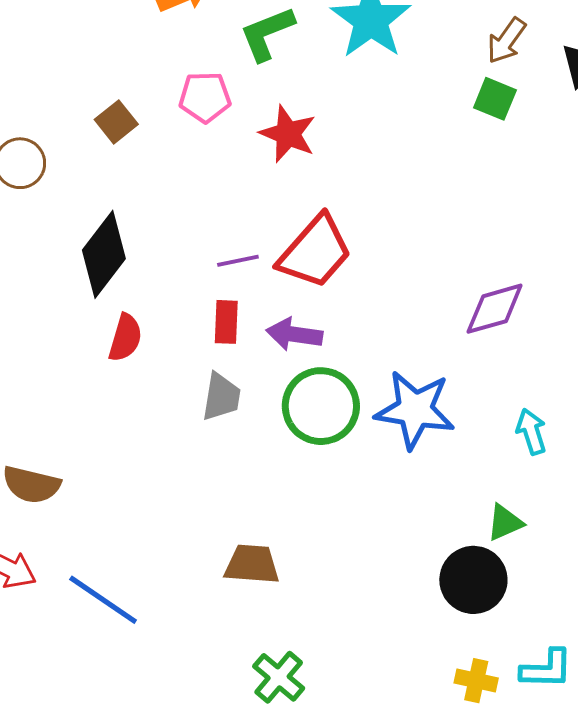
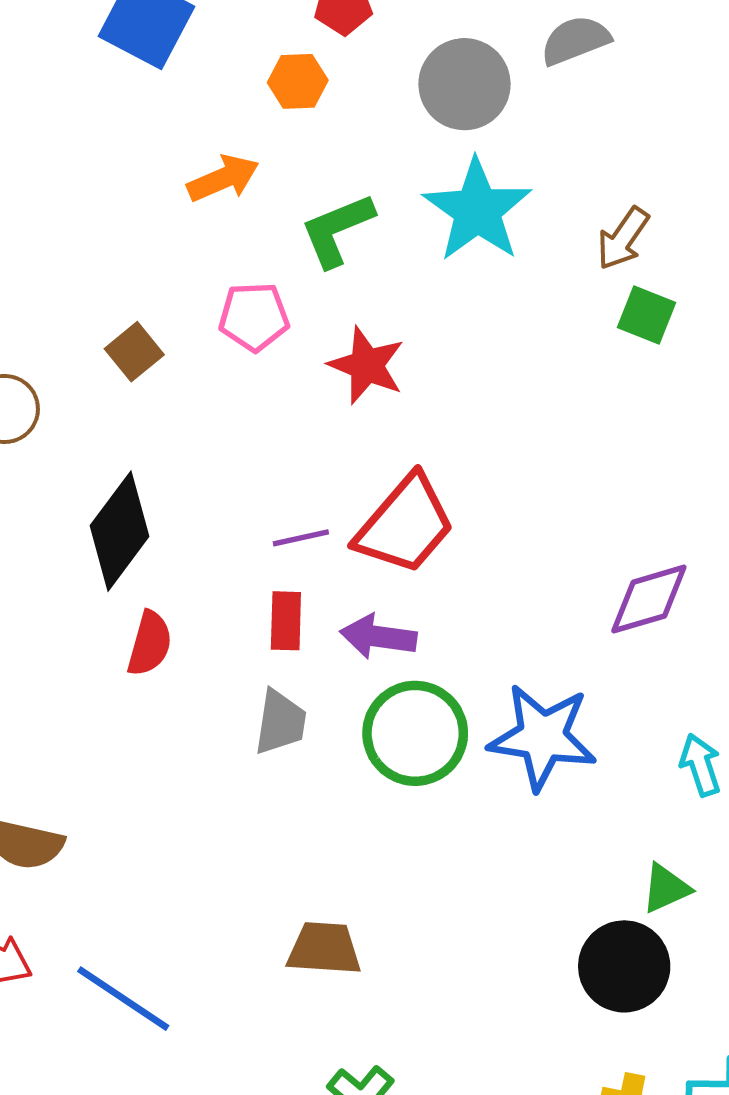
brown arrow: (506, 41) -> (623, 238), moved

